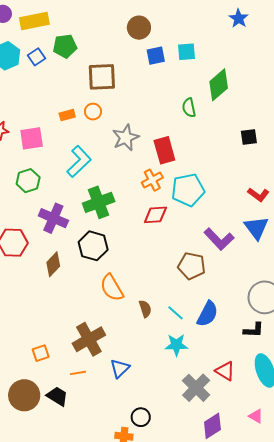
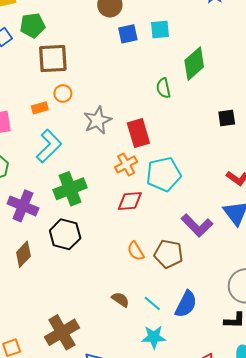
brown square: (102, 77) -> (53, 59), moved
orange rectangle: (67, 115) -> (40, 108), moved
orange semicircle: (112, 288) -> (136, 251), moved, size x0.7
brown semicircle: (145, 309) -> (120, 300), turned -36

